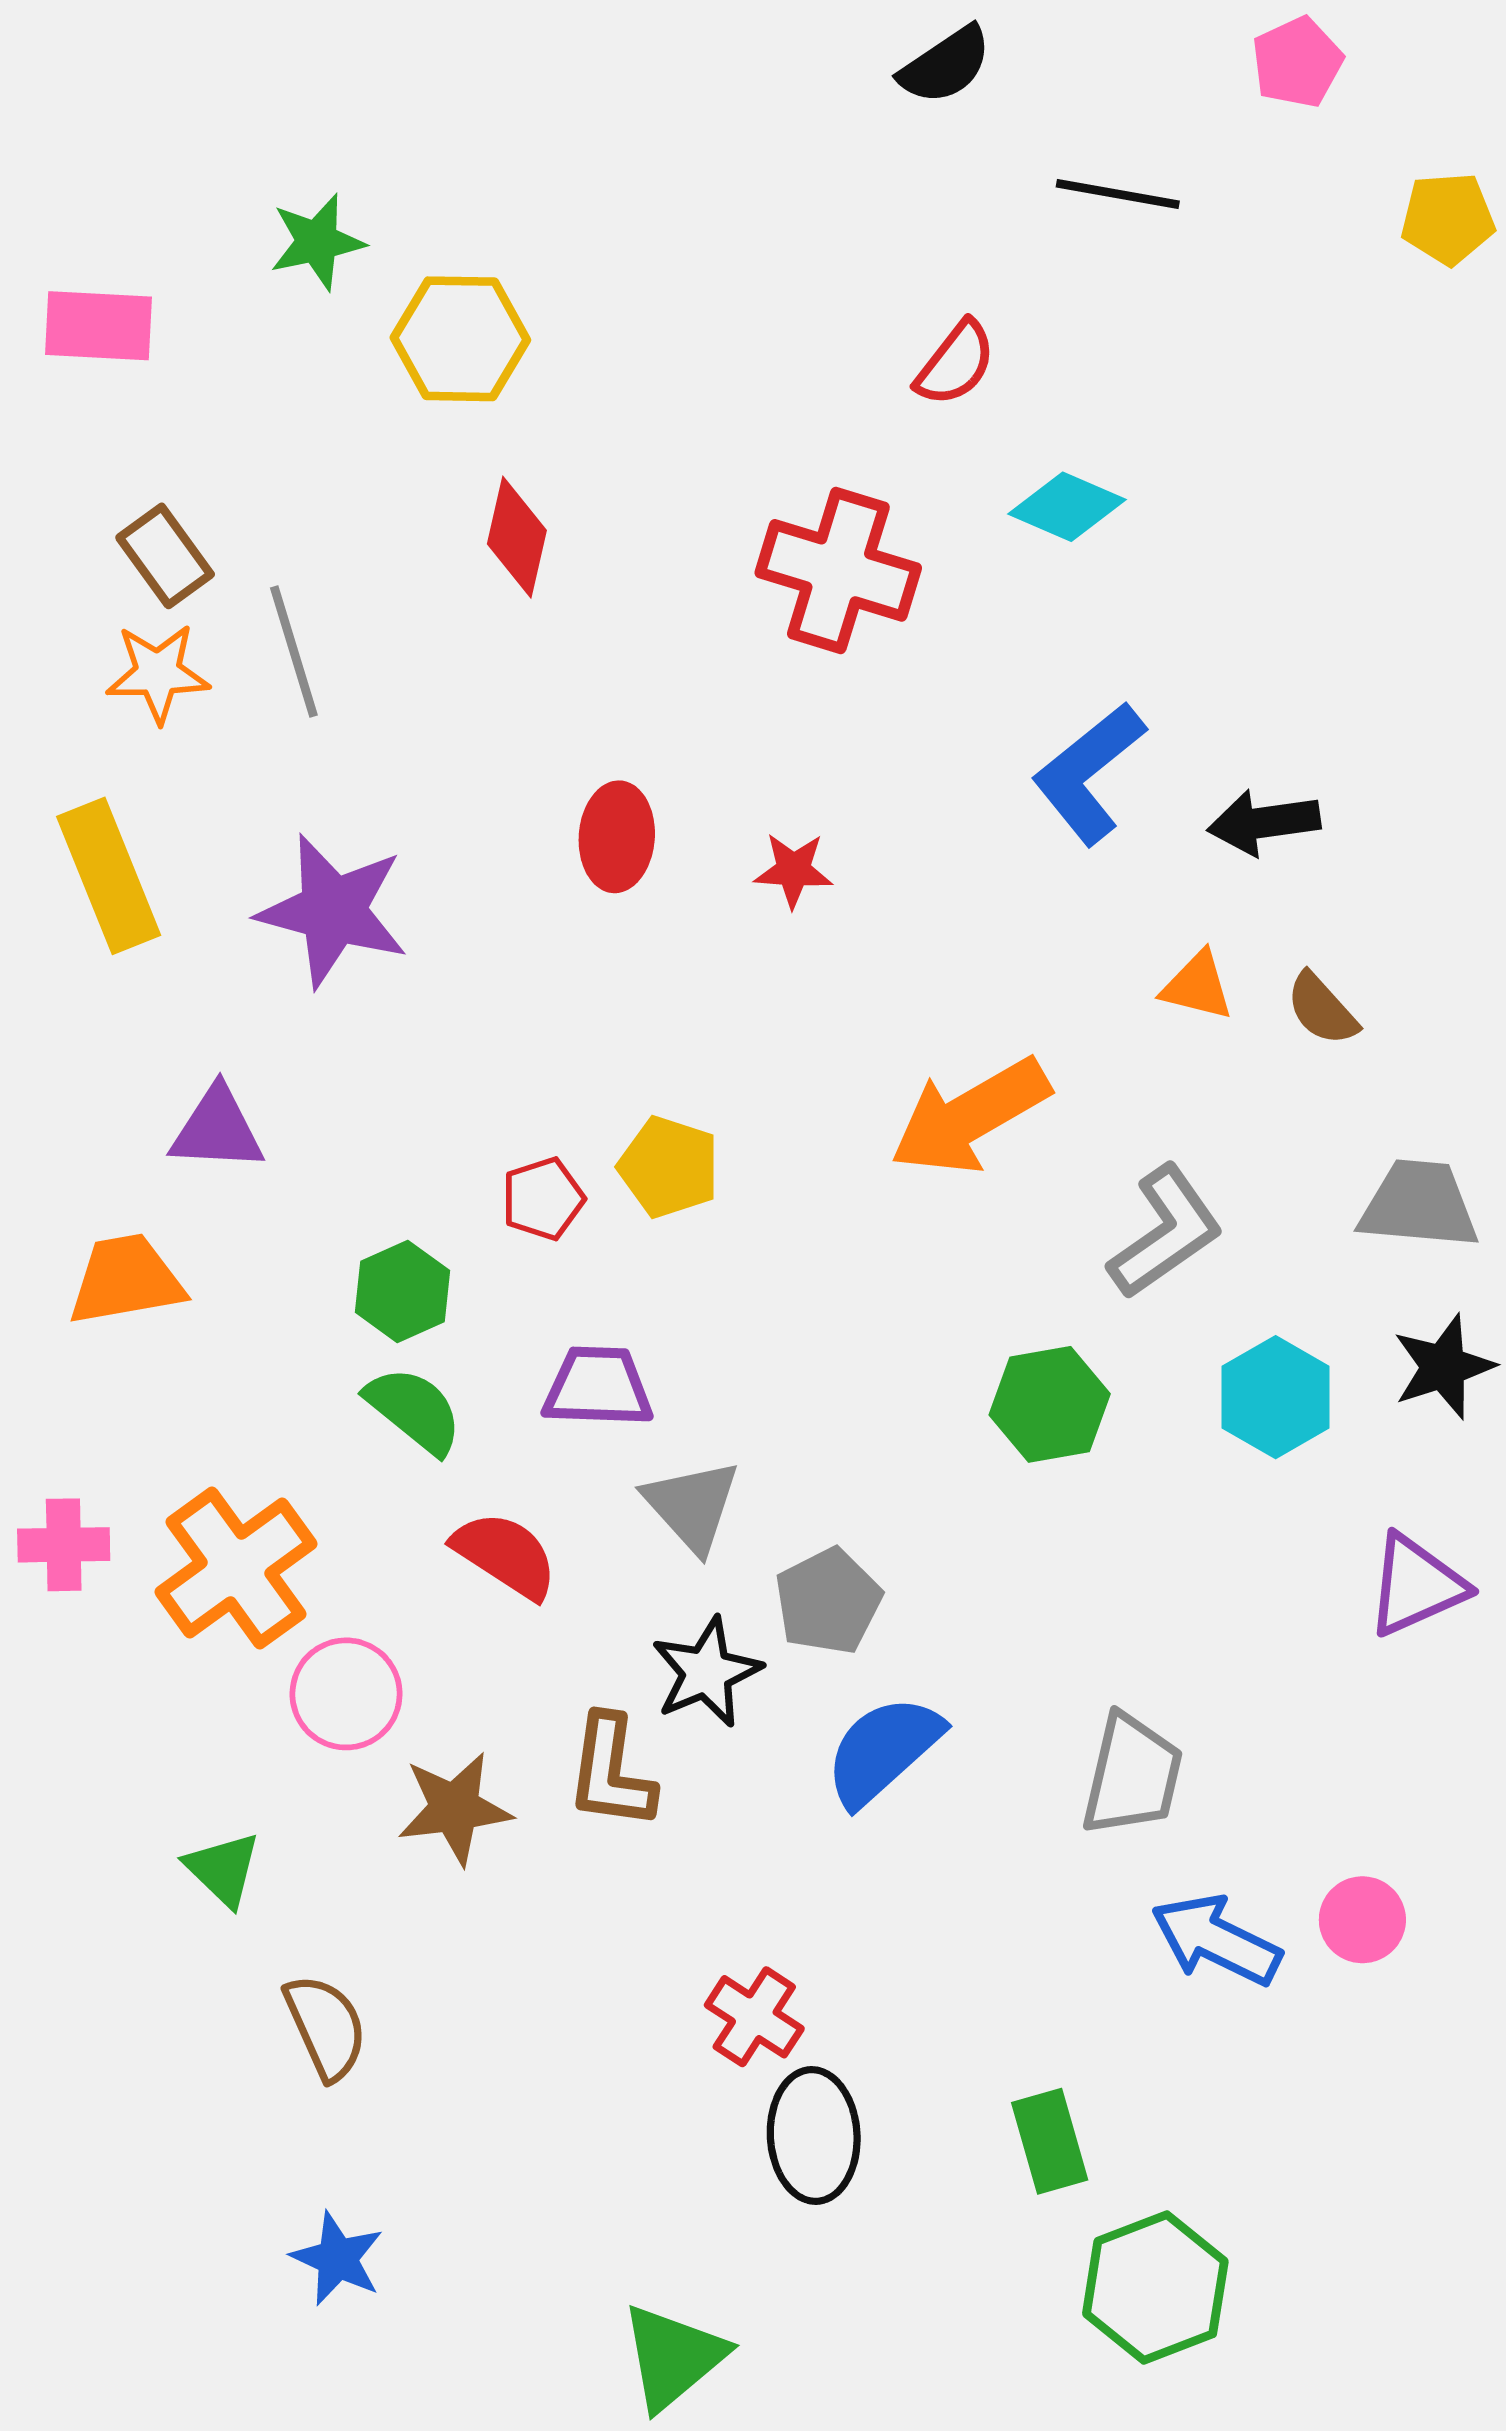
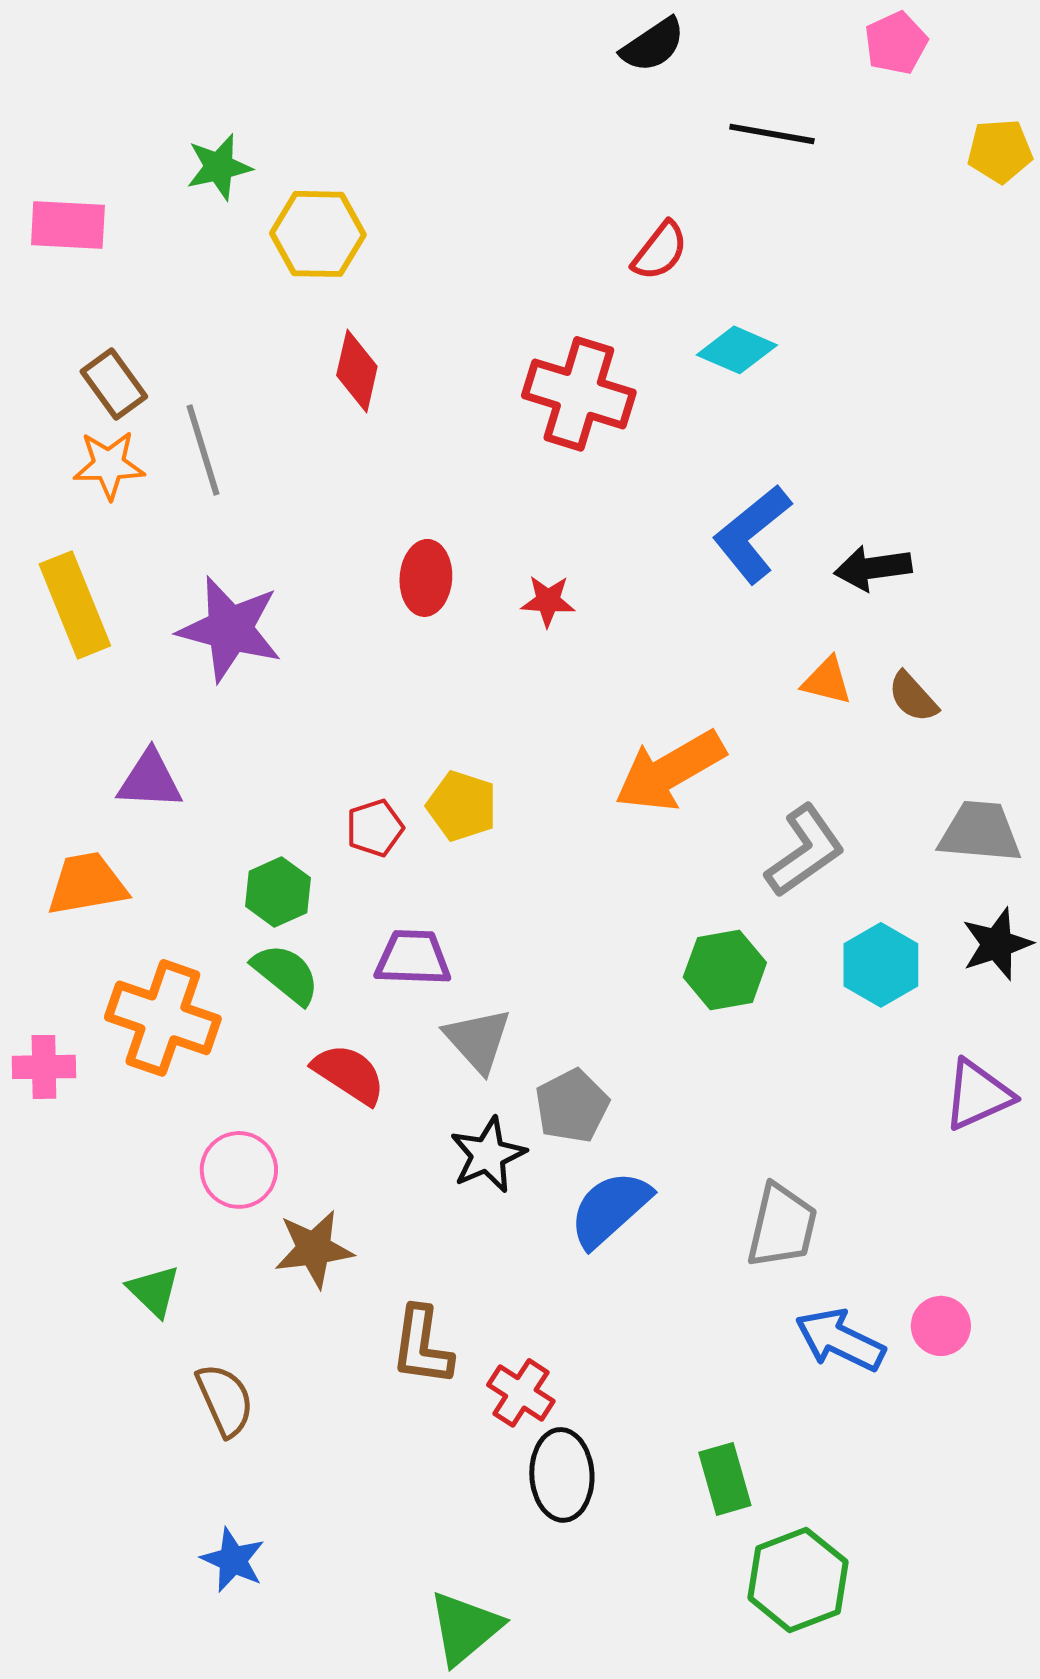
orange cross: (236, 1568) -> (163, 1018), moved, turned -35
brown L-shape: (611, 1772) -> (422, 1346), moved

